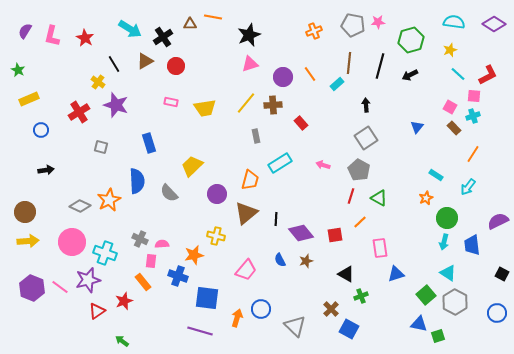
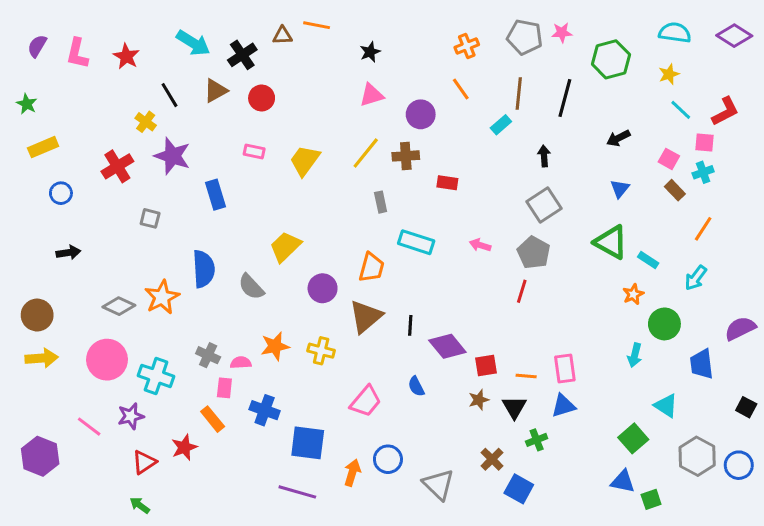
black star: (249, 35) -> (370, 52), size x0.6
orange line: (310, 74) -> (461, 89), moved
black arrow: (410, 75) -> (618, 138), moved
yellow trapezoid: (205, 108) -> (305, 160), turned 135
red rectangle: (301, 123) -> (447, 183), turned -40
blue rectangle: (149, 143) -> (216, 195), moved
cyan rectangle: (280, 163) -> (416, 242), turned 50
green triangle: (379, 198) -> (611, 242), moved, size x1.4
orange line: (360, 222) -> (526, 376), moved, turned 48
red square: (335, 235) -> (486, 366), moved
cyan arrow: (444, 242) -> (635, 355), moved
orange star: (194, 255) -> (275, 346), moved
brown star: (306, 261) -> (479, 400), moved
black triangle: (346, 274) -> (514, 407), turned 30
blue triangle: (396, 274) -> (563, 406), moved
purple star: (88, 280) -> (131, 416), size x0.7
purple hexagon: (32, 288) -> (40, 456), moved
gray hexagon: (455, 302) -> (697, 456), moved
green arrow: (122, 341) -> (140, 505), moved

